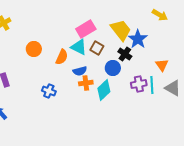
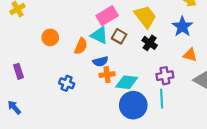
blue star: (138, 39) -> (182, 27), moved
orange triangle: (162, 65) -> (190, 55), turned -40
blue circle: (113, 68) -> (133, 105), moved, size x1.6
cyan line: (152, 85) -> (162, 99), moved
cyan diamond: (104, 90) -> (127, 82), turned 50

